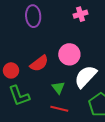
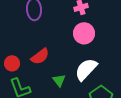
pink circle: (69, 54) -> (84, 33), moved

